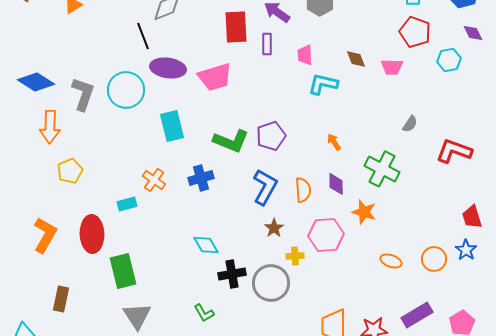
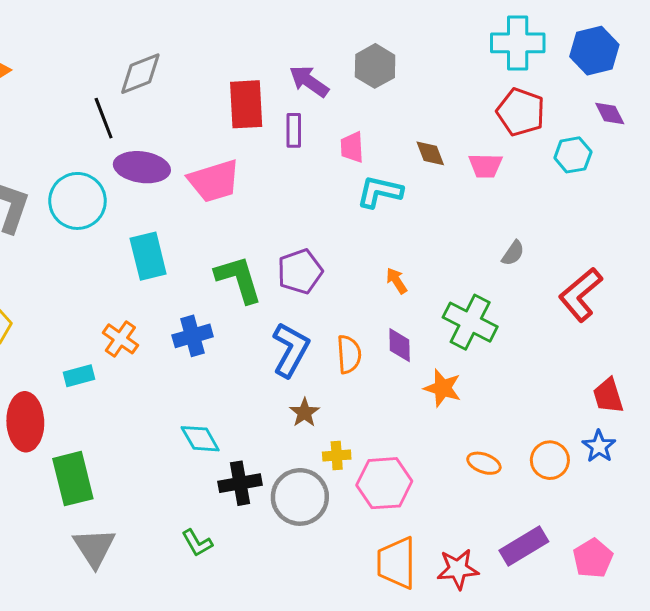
green L-shape: (231, 141) -> (239, 279), turned -129
red L-shape: (454, 151) -> (581, 294), turned -60
pink hexagon: (326, 235) -> (384, 483), moved

